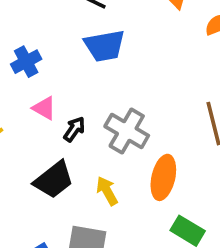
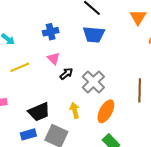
black trapezoid: (54, 180) -> (39, 112), moved

